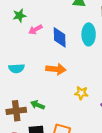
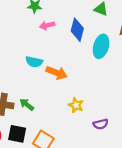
blue diamond: (60, 37) -> (77, 30), moved
cyan semicircle: (16, 68) -> (34, 62), moved

